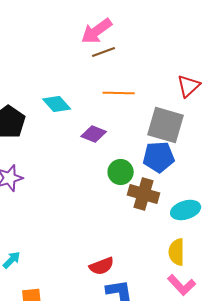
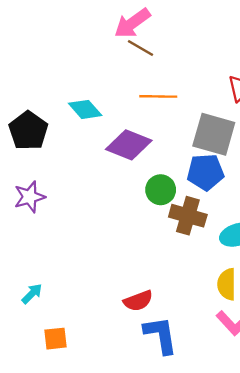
brown line: (104, 52) -> (141, 48), turned 50
purple diamond: (94, 134) -> (129, 145), size x1.5

